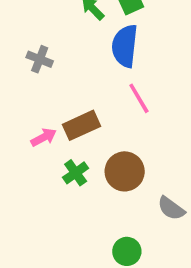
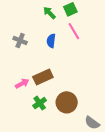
blue semicircle: (125, 46) -> (51, 41), moved, size x0.6
pink line: (139, 98) -> (74, 31), moved

